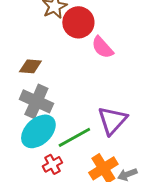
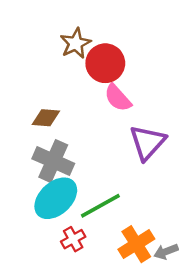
pink semicircle: (102, 47) -> (118, 98), moved
purple triangle: (112, 120) -> (147, 143), moved

